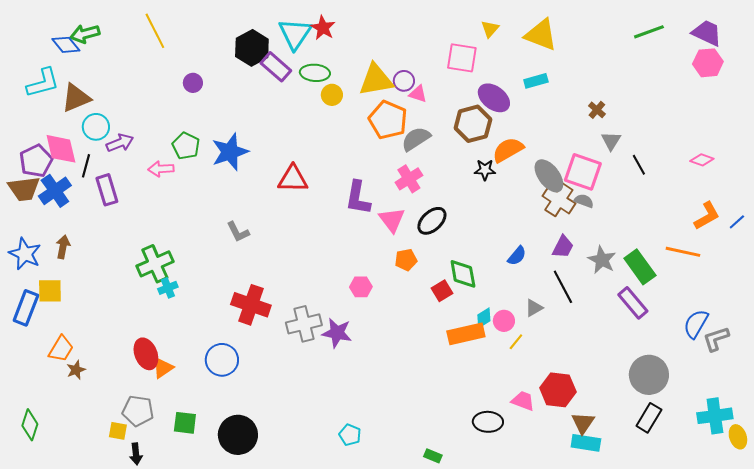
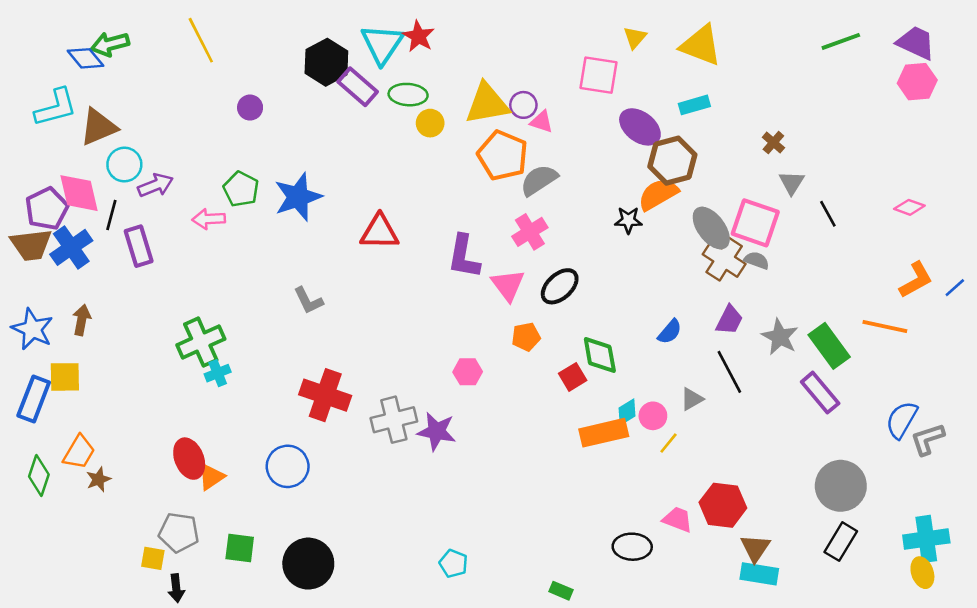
brown hexagon: (473, 124) -> (672, 161), moved
green diamond: (30, 425) -> (39, 475), moved
yellow ellipse: (738, 437) -> (922, 573), moved

